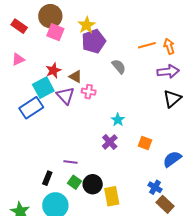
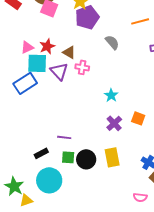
pink triangle: (18, 59) -> (27, 47), moved
cyan square: (43, 88) -> (37, 63), turned 30
purple cross: (110, 142) -> (114, 123), moved
black rectangle: (47, 178) -> (41, 153), turned 40
green square: (74, 182) -> (68, 157), turned -32
yellow rectangle: (112, 196) -> (112, 157), moved

